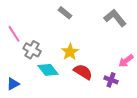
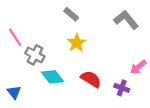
yellow star: (70, 52) -> (77, 43), moved
blue triangle: (13, 84) -> (14, 92), turned -40

